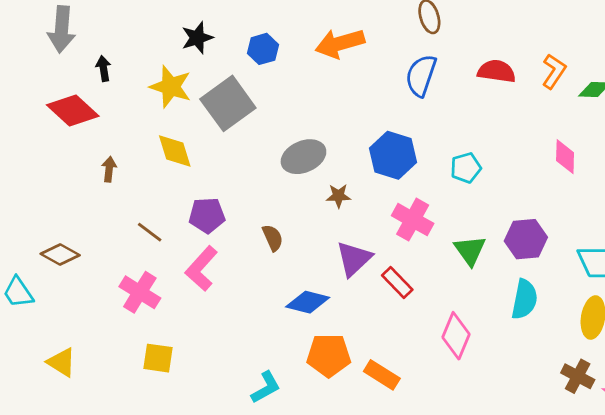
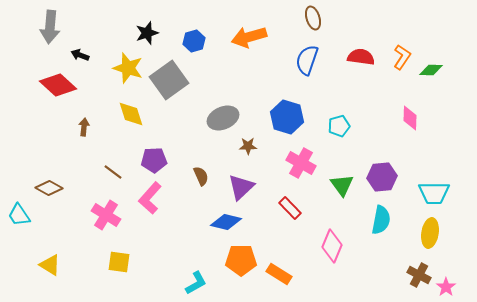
black arrow: (103, 69) -> (80, 55), turned -60
purple triangle: (354, 259) -> (241, 187), moved

